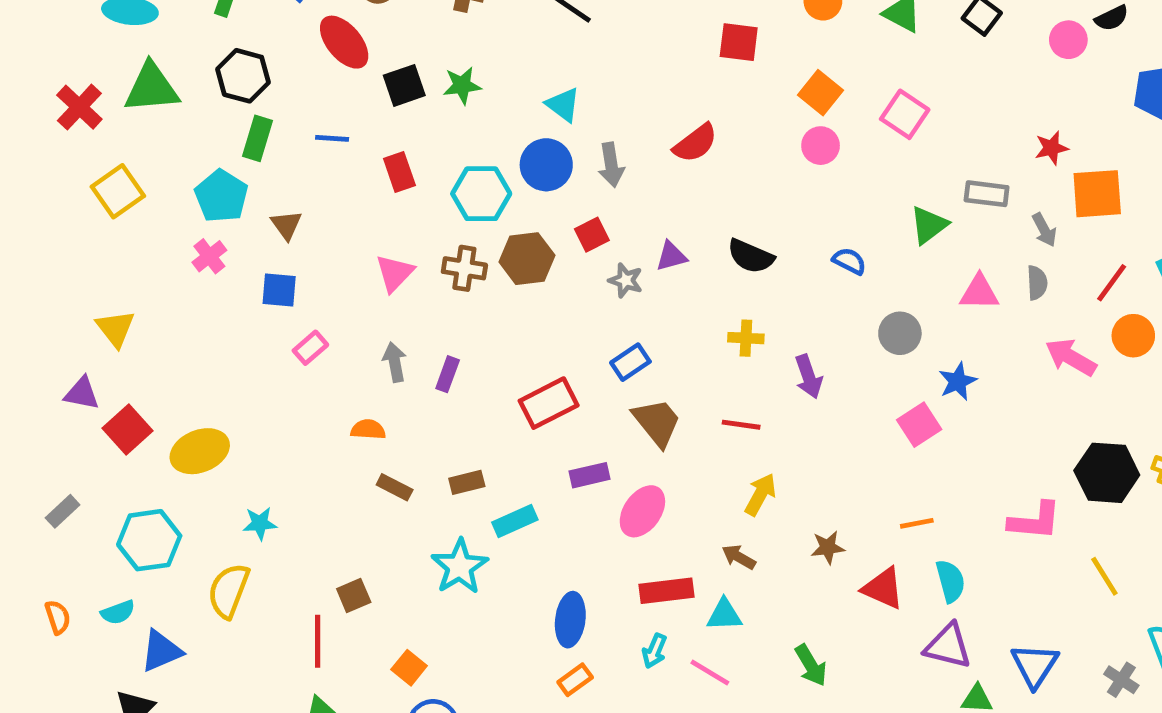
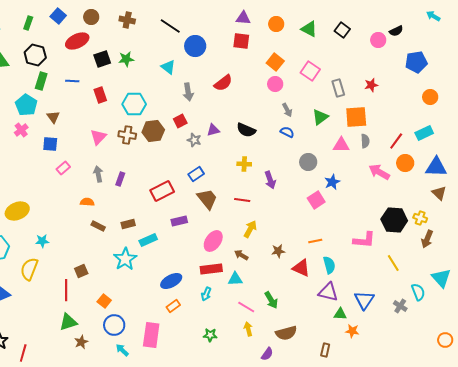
red ellipse: (344, 42) -> (77, 41), turned -75
blue circle: (546, 165) -> (195, 46), moved
gray rectangle: (987, 194) -> (338, 88), moved, turned 66
orange square: (1097, 194) -> (356, 117), moved
gray arrow: (1044, 230) -> (287, 110), moved
pink ellipse: (642, 511) -> (213, 241), moved
blue ellipse: (570, 620) -> (171, 281), turned 55
pink line: (710, 673) -> (246, 307), moved

